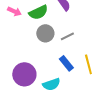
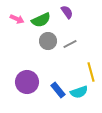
blue rectangle: (66, 63) -> (58, 90), moved
cyan semicircle: (51, 84) -> (79, 92), moved

